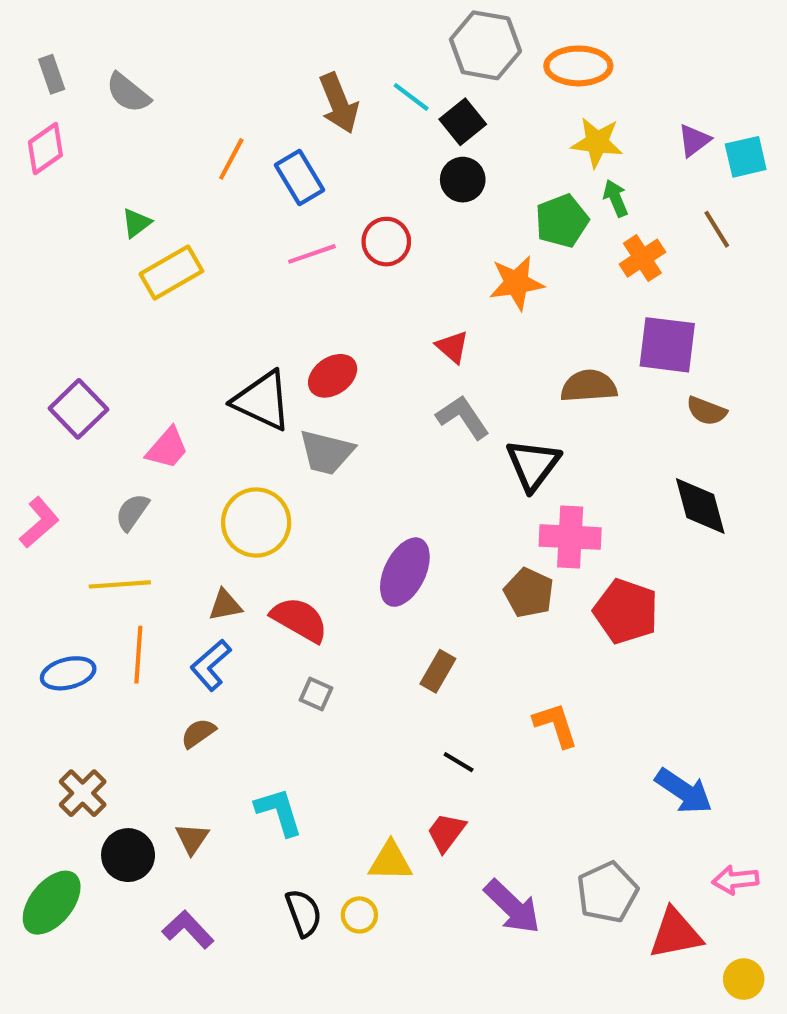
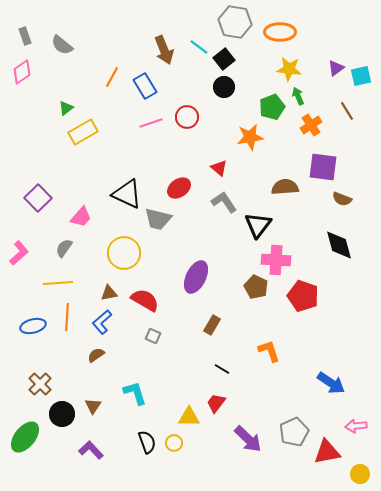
red ellipse: (333, 376) -> (179, 188), moved

